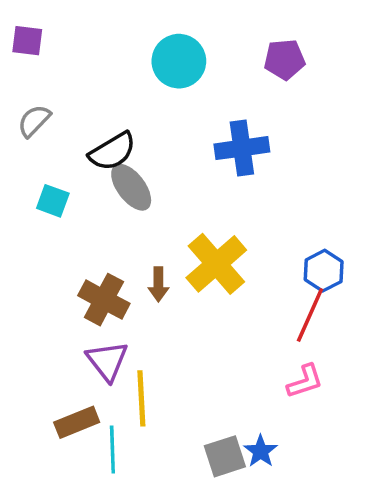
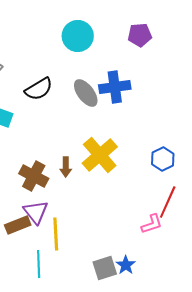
gray ellipse: (131, 187) -> (86, 93), moved
red line: (310, 315) -> (168, 202), moved
brown rectangle: (77, 422) -> (18, 225), moved

